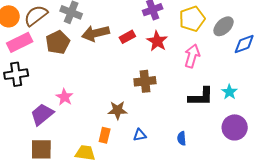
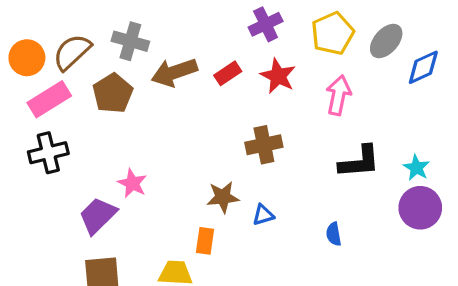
cyan star: (229, 92) -> (416, 168), moved
blue triangle: (140, 135) -> (263, 215), moved

